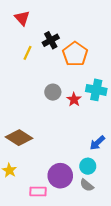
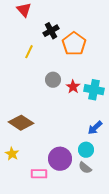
yellow line: (27, 53) -> (29, 52), moved
cyan cross: (96, 90) -> (94, 90), moved

